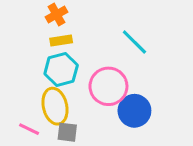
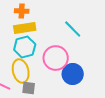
orange cross: (57, 15) -> (22, 11), turned 32
yellow rectangle: (61, 40) -> (25, 28), size x1.5

